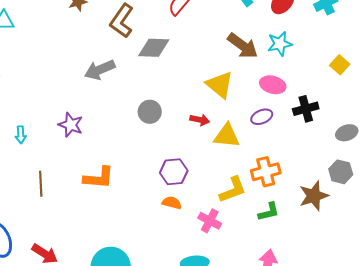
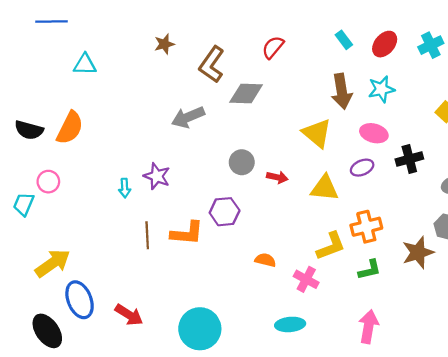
brown arrow: (243, 46) -> (342, 91), turned 44
red arrow: (200, 120) -> (277, 177), moved
cyan arrow: (21, 135) -> (125, 188), moved
purple hexagon: (174, 172) -> (225, 212), moved
brown line: (41, 184) -> (147, 235), moved

